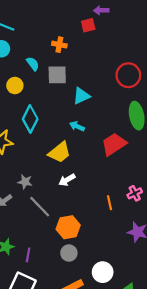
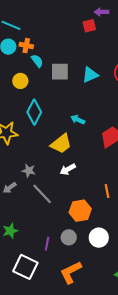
orange cross: (59, 45) -> (26, 46), moved
cyan triangle: (81, 96) -> (90, 75), moved
orange hexagon: (68, 227) -> (80, 211), moved
purple line: (28, 255) -> (47, 244), moved
white circle: (103, 272) -> (99, 238), moved

